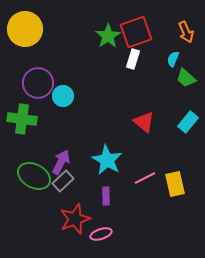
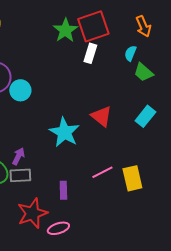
cyan star: (107, 160) -> (64, 132), moved
purple arrow: (61, 162) -> (18, 156), size x0.7
gray rectangle: (63, 181) -> (20, 175), turned 40

